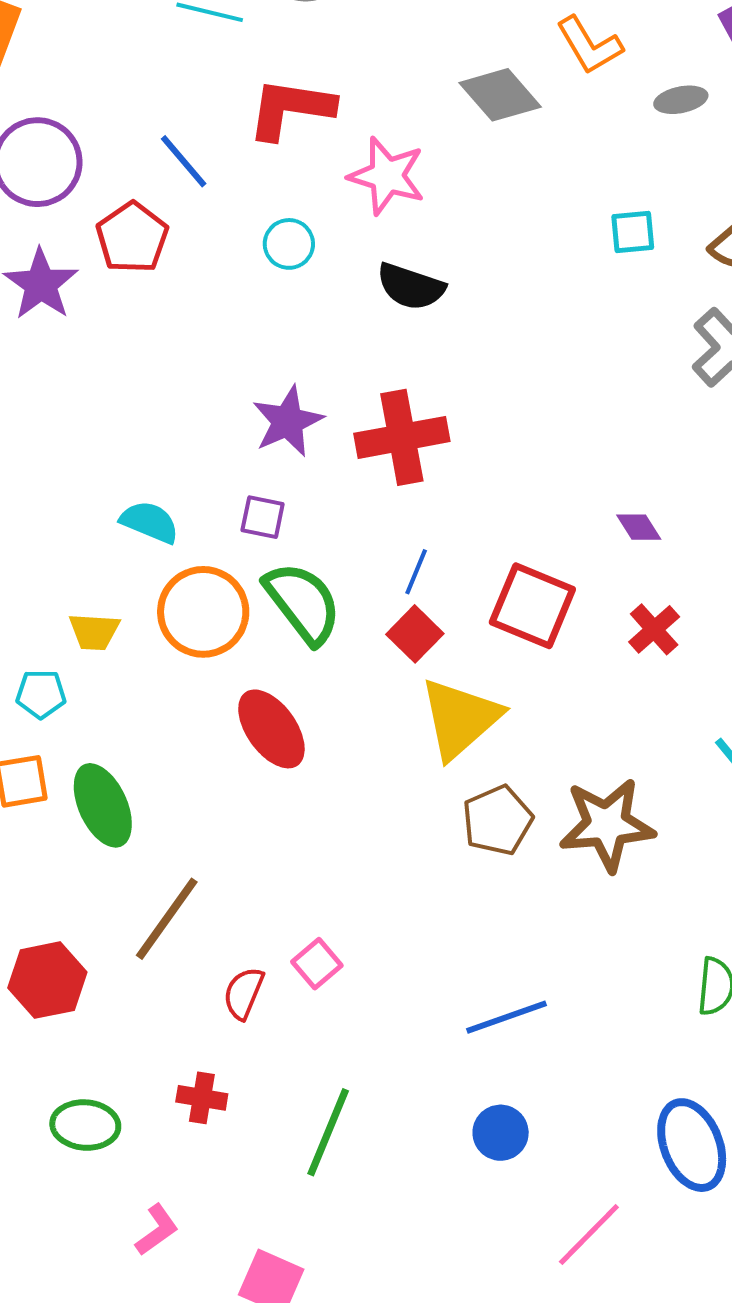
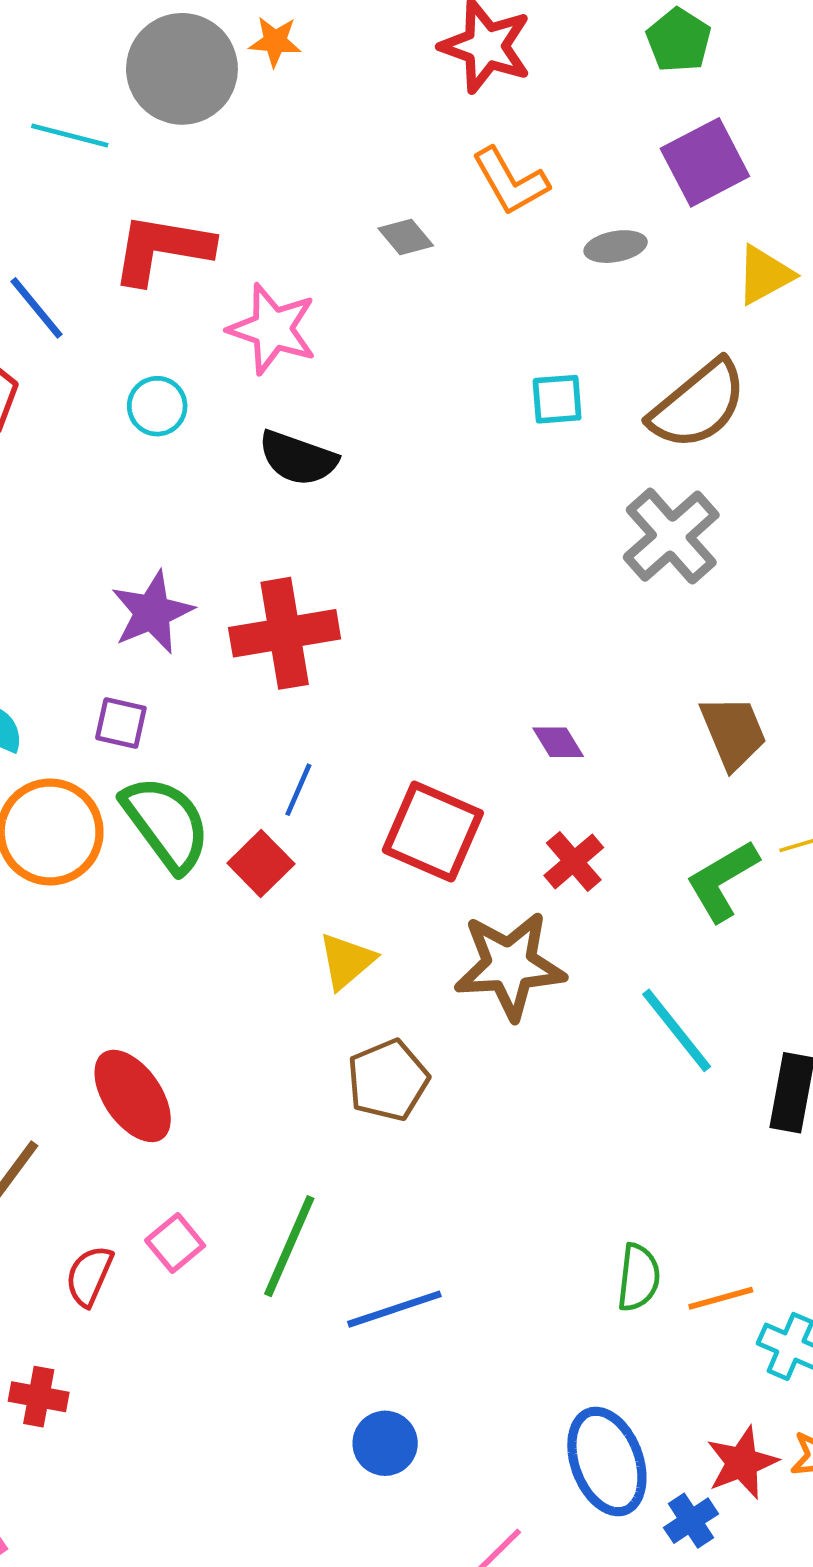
gray diamond: (500, 95) -> (406, 237), size x0.6
red square: (415, 634) -> (261, 863), moved
yellow triangle: (460, 718) -> (347, 961), size x0.6
red ellipse: (271, 729) -> (133, 1096), moved
brown star: (607, 825) -> (510, 965), moved
green line: (328, 1132) -> (289, 1246), moved

